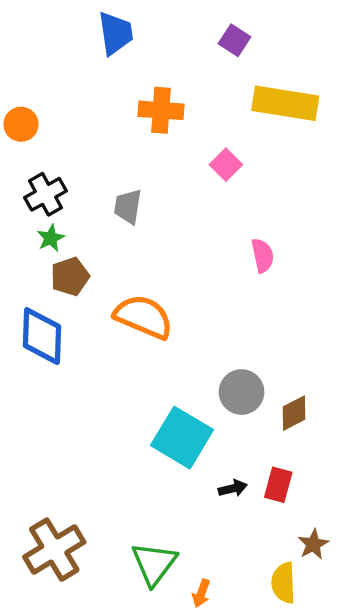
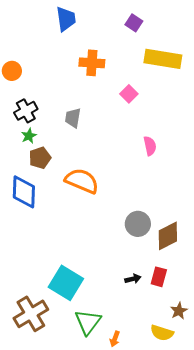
brown diamond: (294, 413) -> (168, 236), size x1.4
cyan square: (182, 438) -> (66, 283), moved
yellow semicircle: (284, 583) -> (162, 333), turned -70

